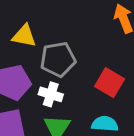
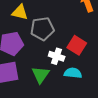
white cross: (51, 94) -> (57, 56), moved

